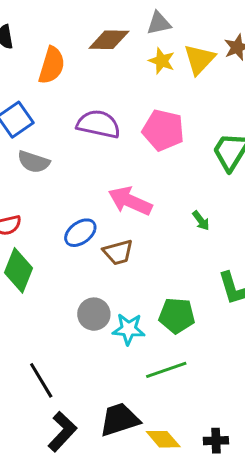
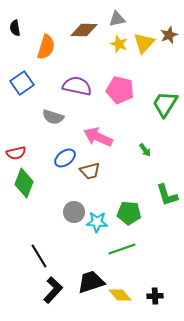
gray semicircle: (34, 162) -> (53, 117), moved

